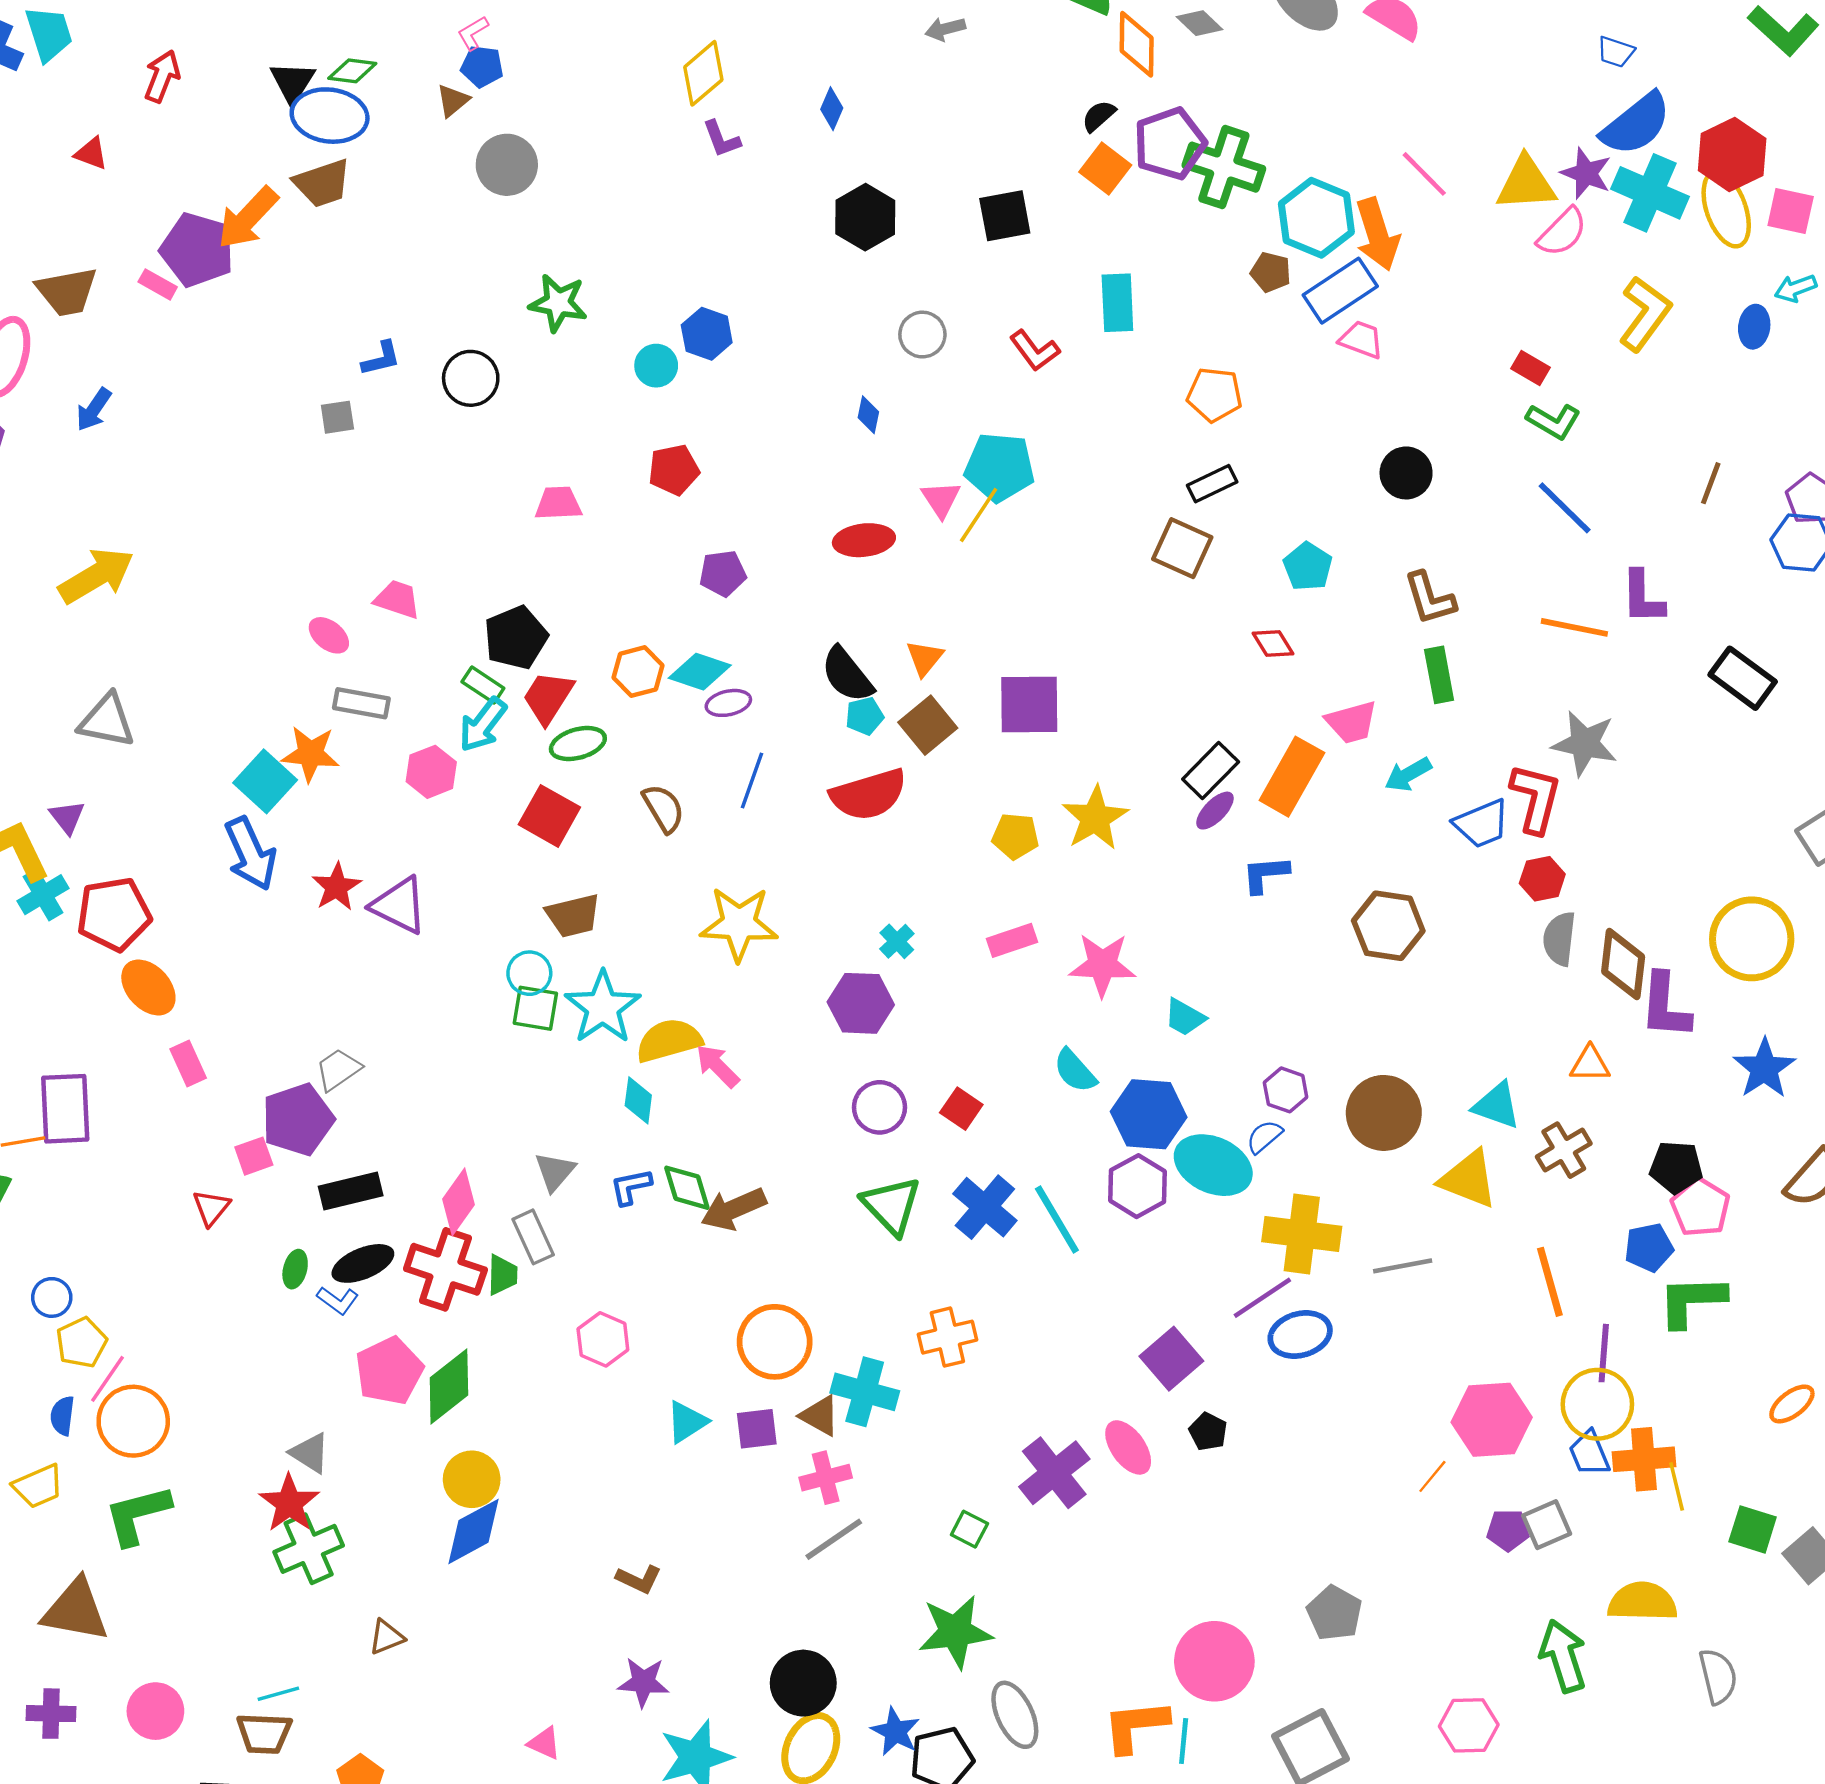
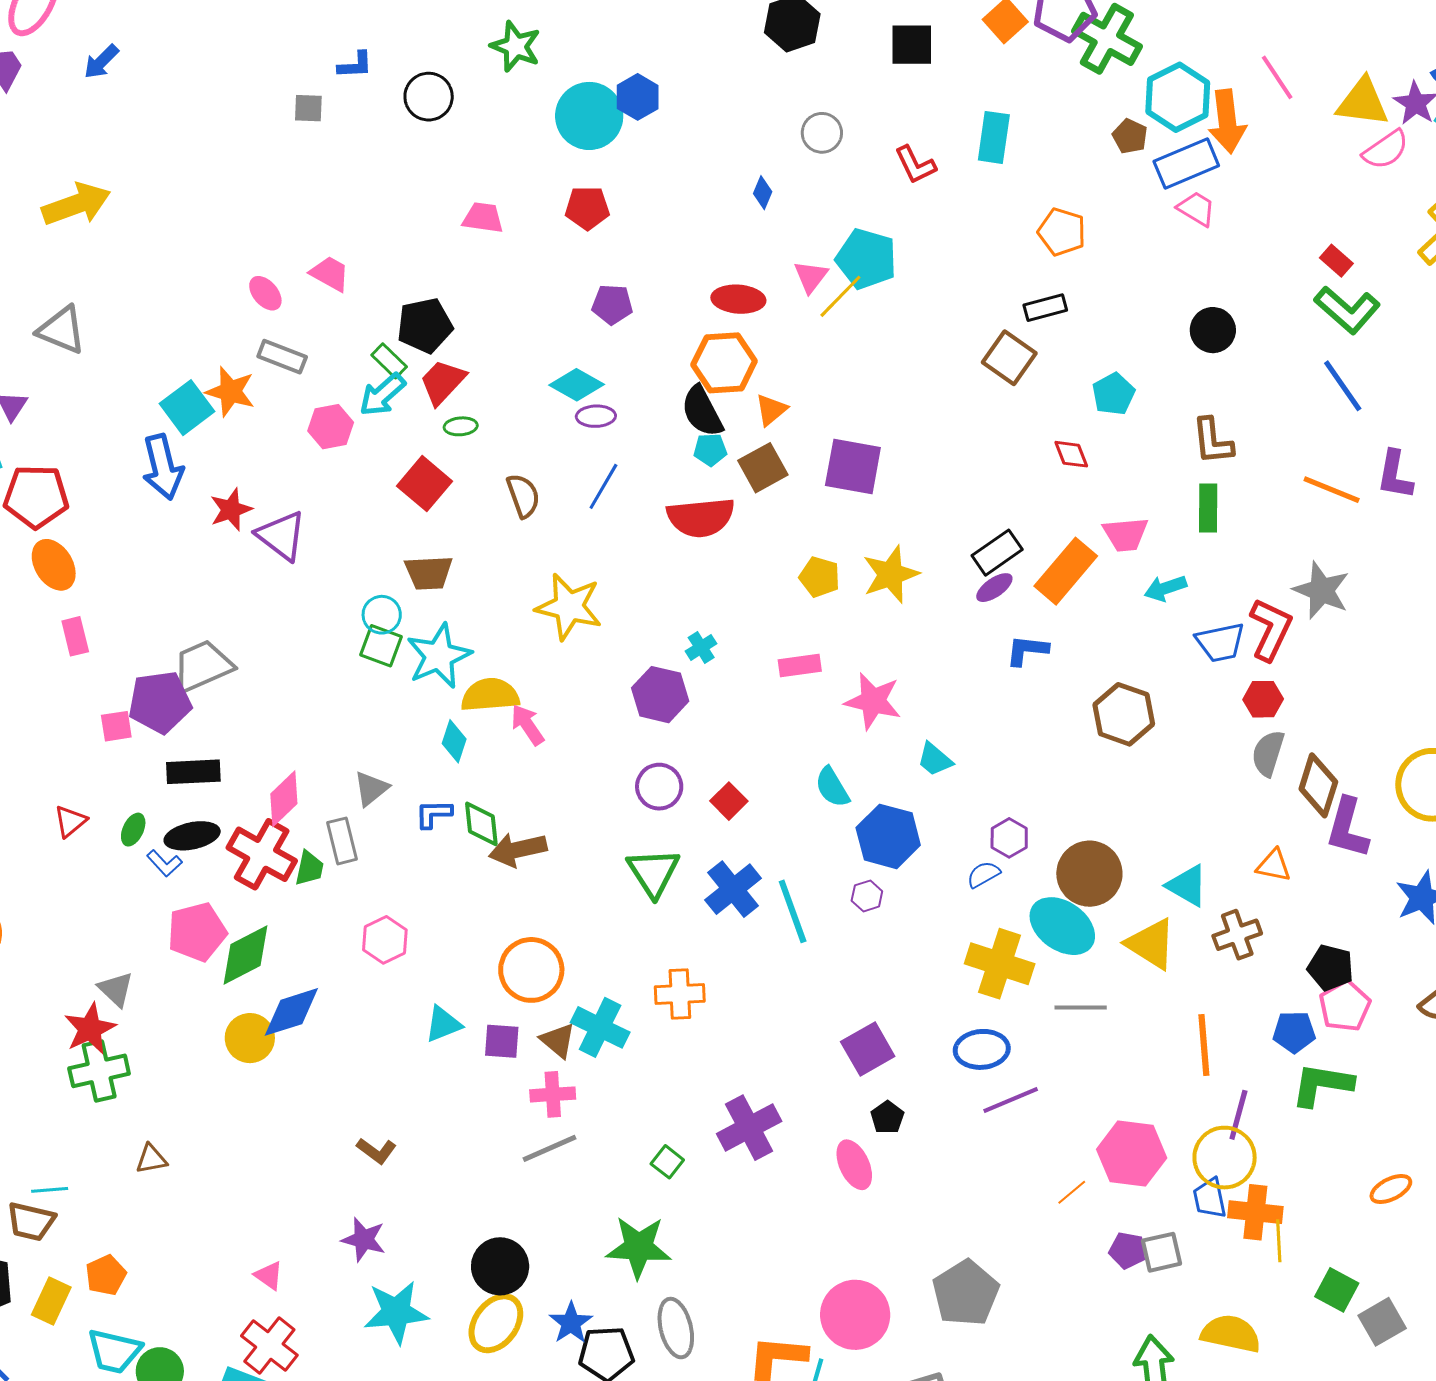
cyan circle: (656, 366) -> (589, 116), size x1.8
green L-shape: (1553, 421) -> (1347, 310), size x1.4
orange hexagon: (638, 672) -> (724, 363), moved, size x1.4
green ellipse: (578, 744) -> (461, 426), size x0.7
gray trapezoid: (338, 1070) -> (203, 666), size x1.5
cyan ellipse: (1213, 1165) -> (1062, 926), moved
purple hexagon: (1137, 1186) -> (867, 896), size x0.6
red triangle: (211, 1208) -> (70, 821), moved
purple line: (1262, 1298) -> (1011, 1100), moved
pink ellipse: (1128, 1447) -> (854, 1165), moved
blue diamond: (473, 1531) -> (291, 1012), moved
gray pentagon: (1334, 1613) -> (966, 1293), size x1.4

